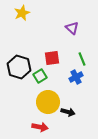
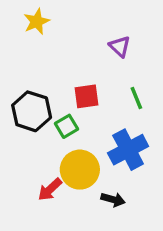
blue cross: (76, 77) -> (128, 150), moved, size x1.6
black arrow: (68, 112) -> (113, 200), moved
red arrow: (40, 127) -> (50, 190), moved, turned 126

